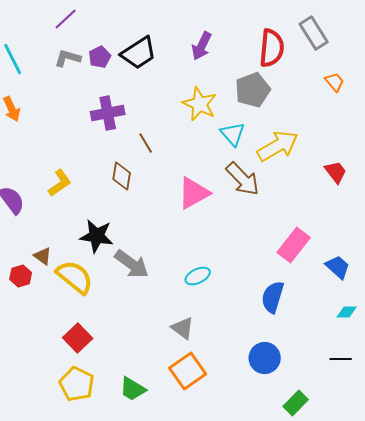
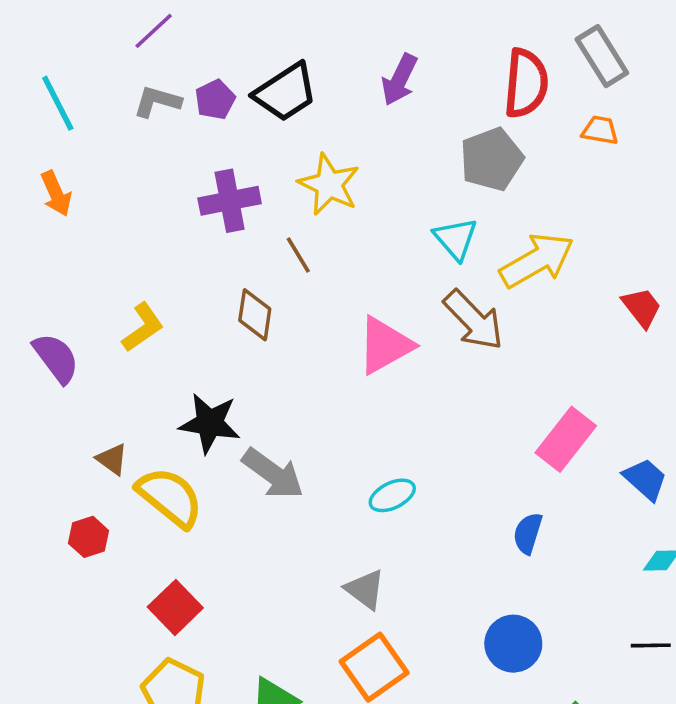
orange trapezoid: (335, 82) -> (600, 130), moved, turned -40
yellow star: (200, 104) -> (329, 184), moved
red hexagon: (21, 276) -> (89, 537), moved
blue semicircle: (273, 297) -> (528, 533), size x0.7

